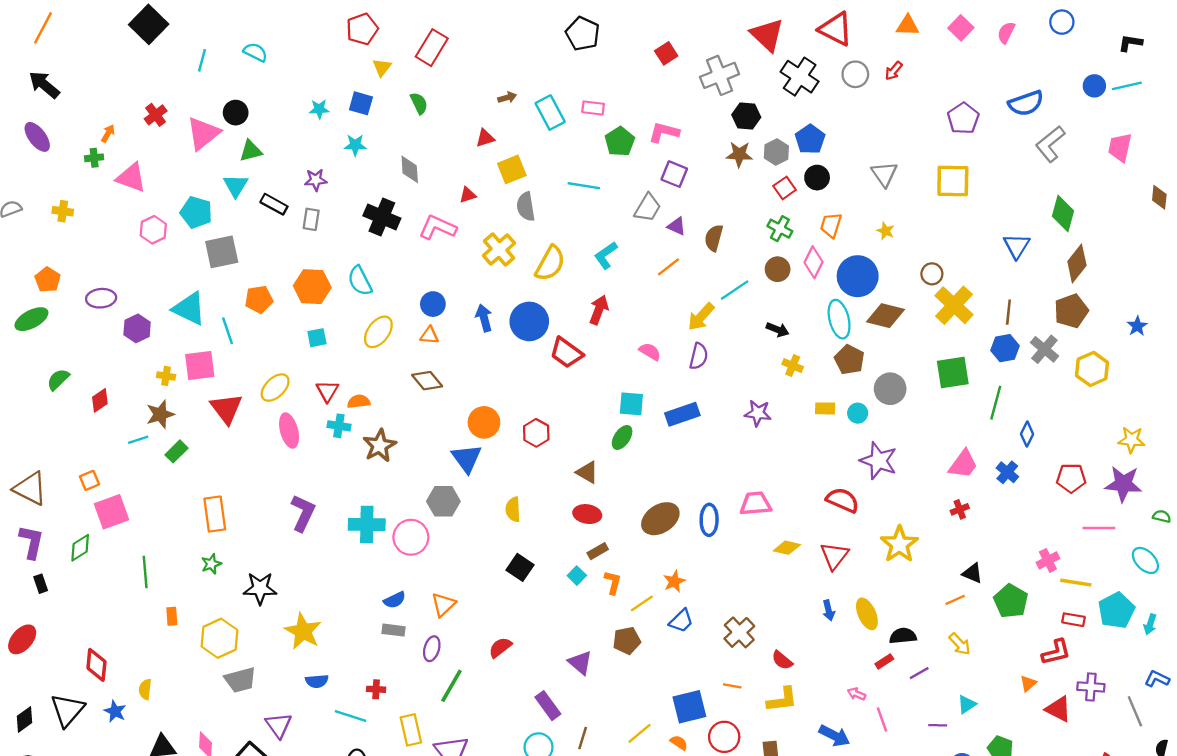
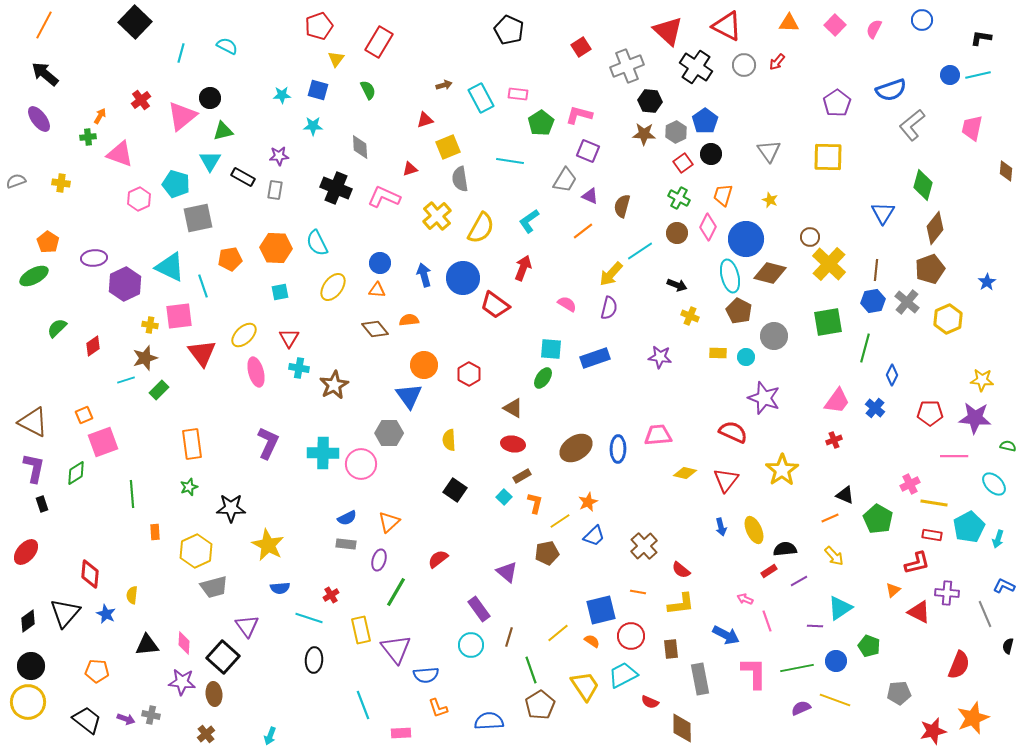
purple hexagon: (137, 328) -> (125, 284), size x1.4
orange semicircle: (359, 401) -> (409, 320), moved
red cross: (376, 689) -> (331, 595), turned -35
cyan triangle: (967, 704) -> (840, 608), size x1.5

